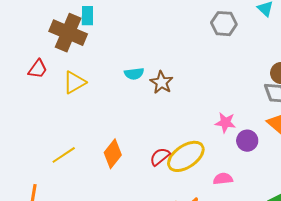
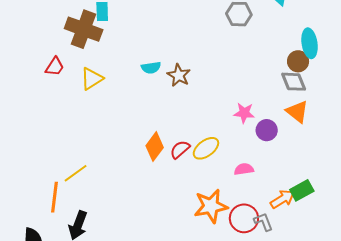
orange diamond: (113, 154) -> (155, 147), moved
yellow line: (64, 155) -> (76, 173), moved
yellow ellipse: (186, 156) -> (206, 148), size x0.7

